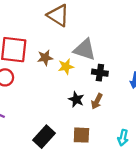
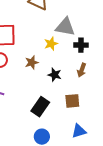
brown star: (45, 58) -> (32, 62), moved
black star: (76, 99) -> (55, 75), moved

